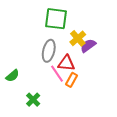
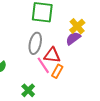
yellow cross: (78, 38) -> (77, 26), moved
green cross: (33, 100) -> (28, 90), moved

